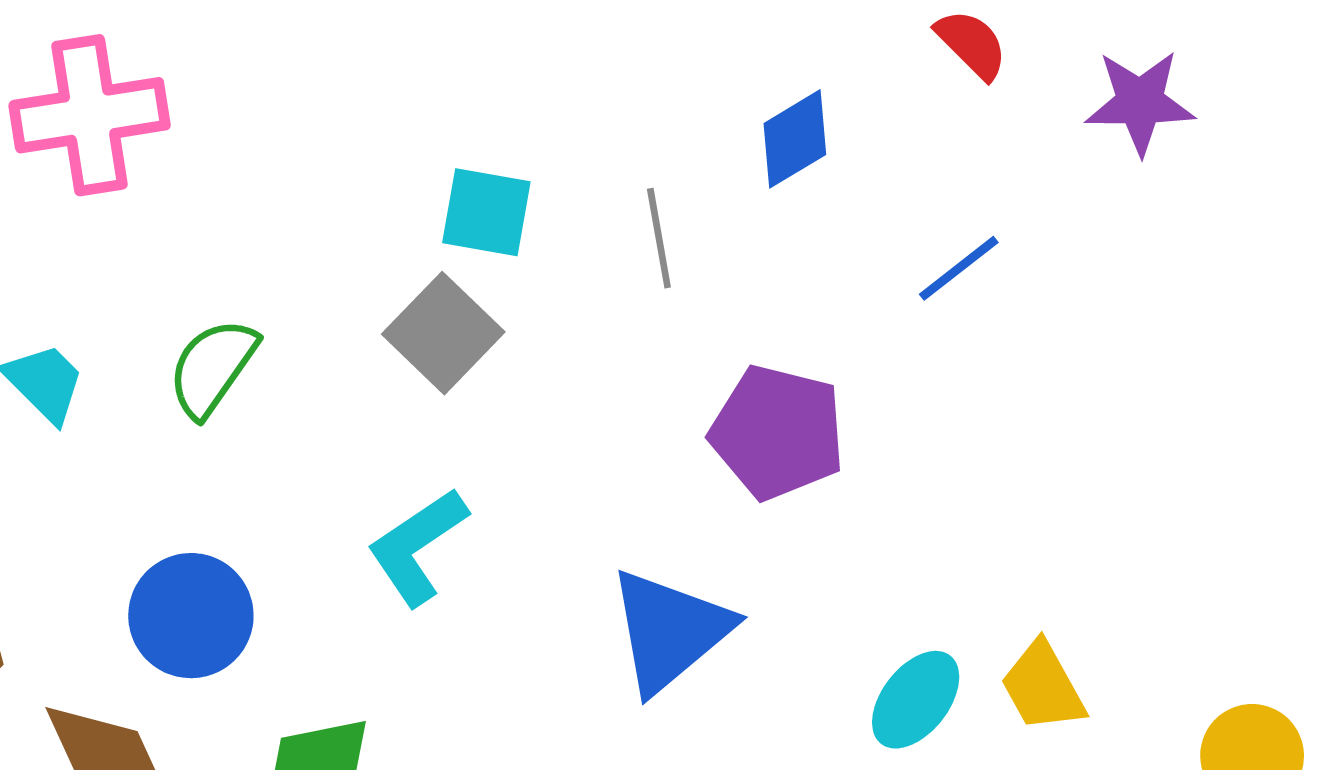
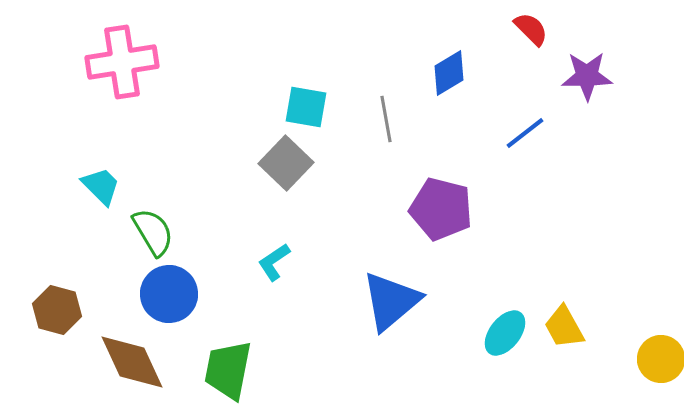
purple star: (1140, 102) -> (587, 76), moved
green semicircle: (212, 368) -> (153, 232), moved, turned 114
cyan L-shape: (417, 547) -> (274, 262), size x0.7

